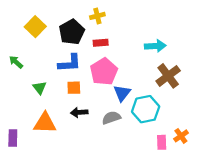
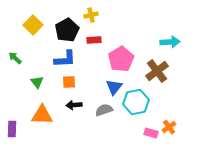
cyan arrow: (155, 46) -> (170, 42), moved
pink pentagon: (104, 72) -> (121, 59), moved
pink rectangle: (162, 142) -> (151, 133), turned -72

